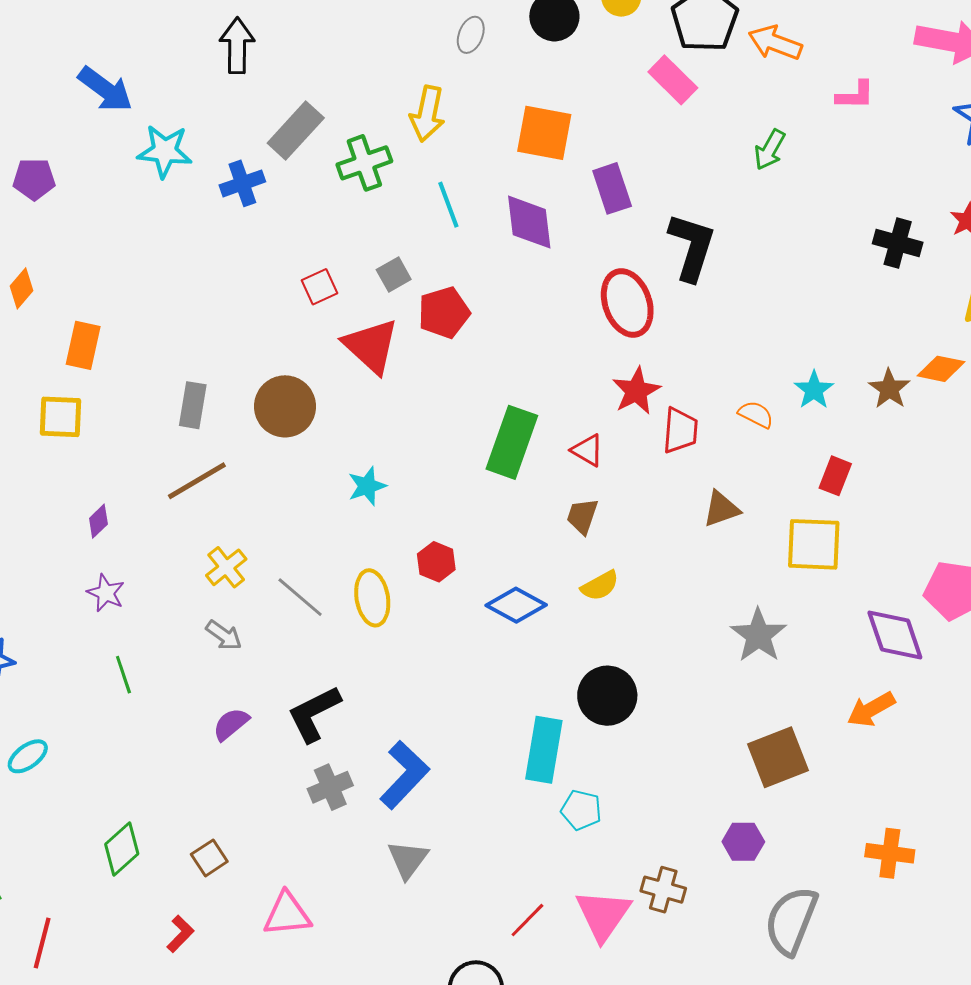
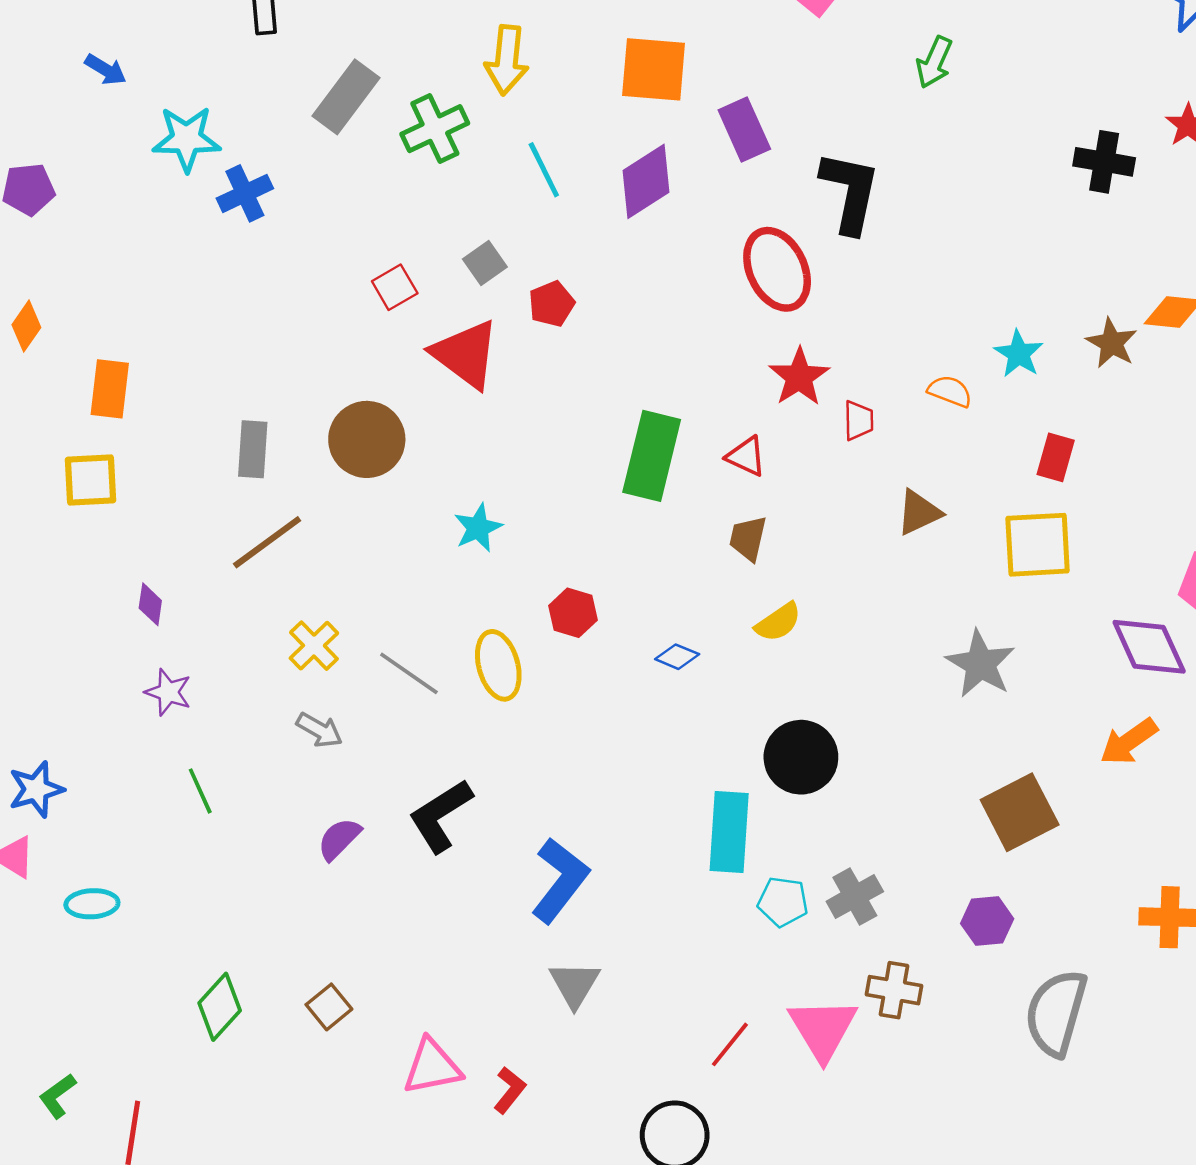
blue arrow: (105, 89) -> (106, 70), size x0.6
blue cross: (242, 183) -> (245, 193), moved
purple diamond: (529, 222) -> (646, 181), turned 70
red pentagon: (444, 313) -> (552, 304), size x0.7
red trapezoid: (680, 431) -> (858, 420), size x0.7
purple diamond: (98, 521) -> (150, 604), turned -32
blue diamond: (516, 605) -> (677, 657), size x0.6
cyan ellipse: (28, 756) -> (92, 904), turned 39
gray cross: (330, 787) -> (855, 896), moved
red L-shape: (180, 934) -> (510, 1090), moved

